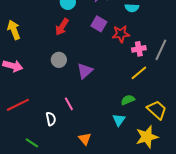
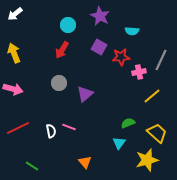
gray line: (161, 50) -> (161, 60), moved
yellow line: (139, 73) -> (152, 96), moved
pink line: (69, 104) -> (69, 127), turned -40
white semicircle: (51, 119) -> (51, 131), moved

